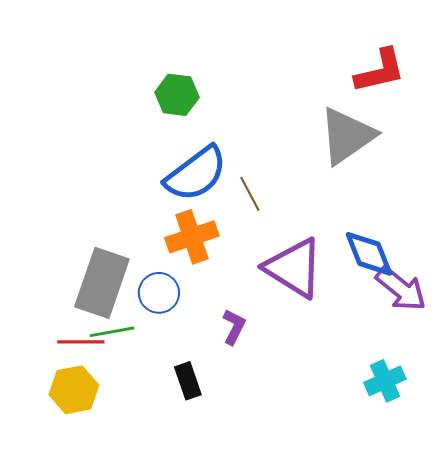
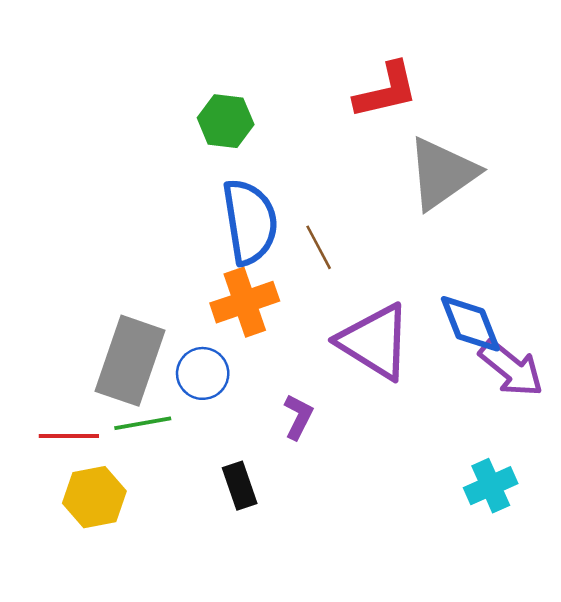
red L-shape: (380, 71) -> (386, 90), moved
blue semicircle: (196, 174) -> (250, 222), turned -62
red line: (81, 342) -> (69, 436), moved

